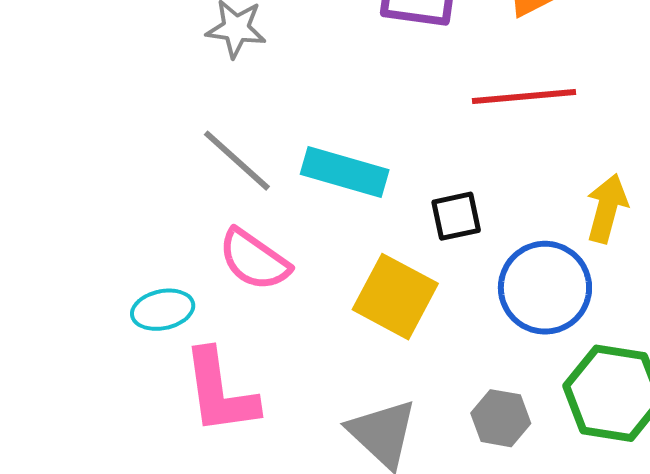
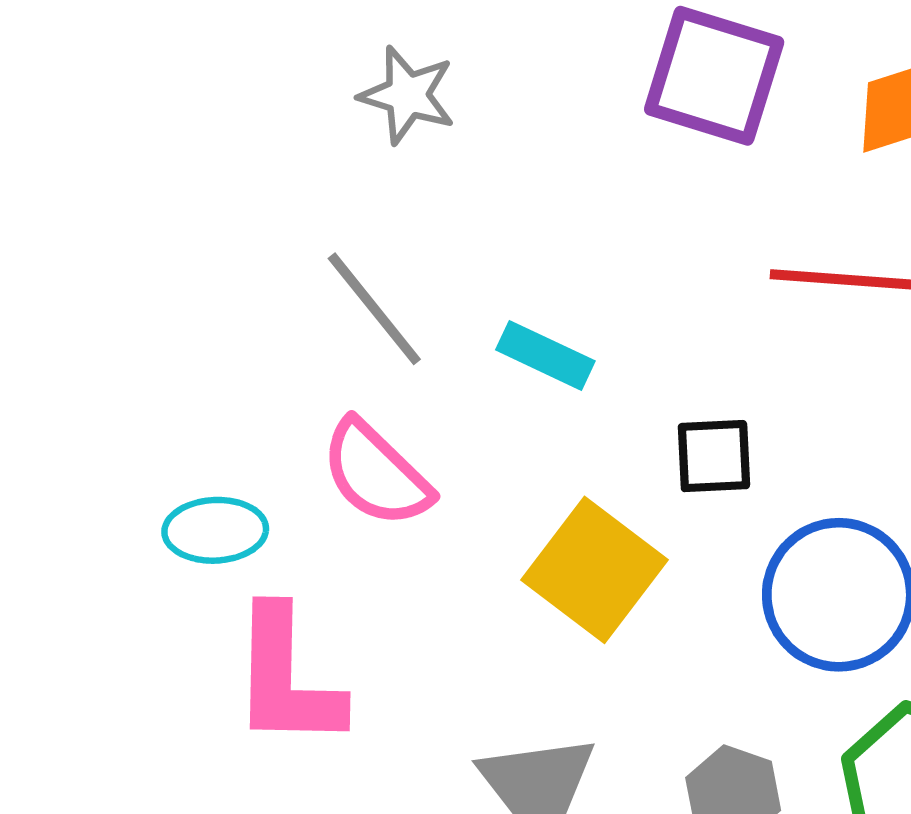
cyan rectangle: (345, 172) -> (545, 355), size x0.7

